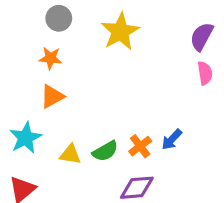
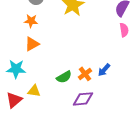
cyan star: (26, 138) -> (16, 69), turned 30
yellow triangle: (70, 154) -> (34, 91), moved

